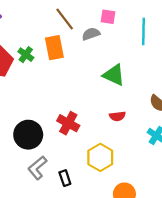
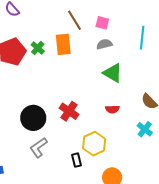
pink square: (108, 17) -> (102, 23), moved
gray semicircle: (91, 34) -> (104, 44), moved
black rectangle: (65, 178) -> (77, 160), moved

